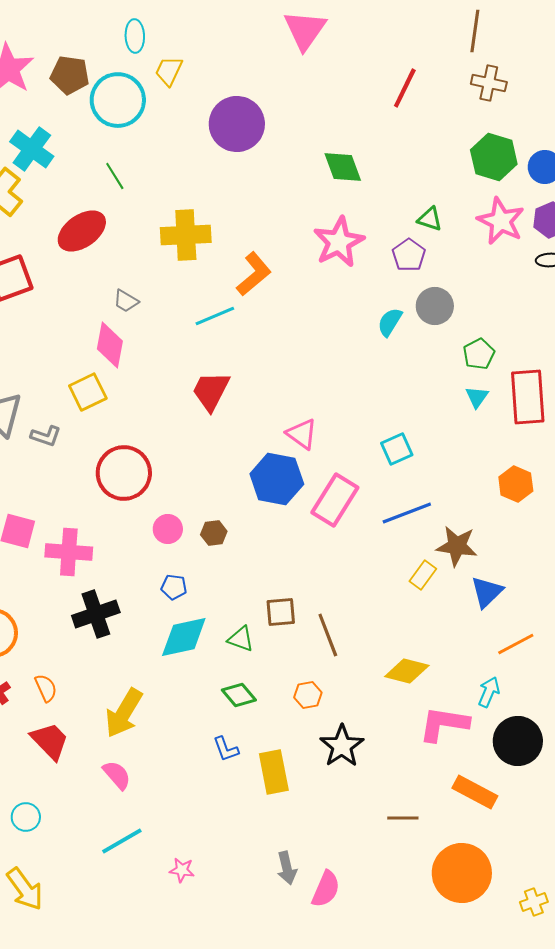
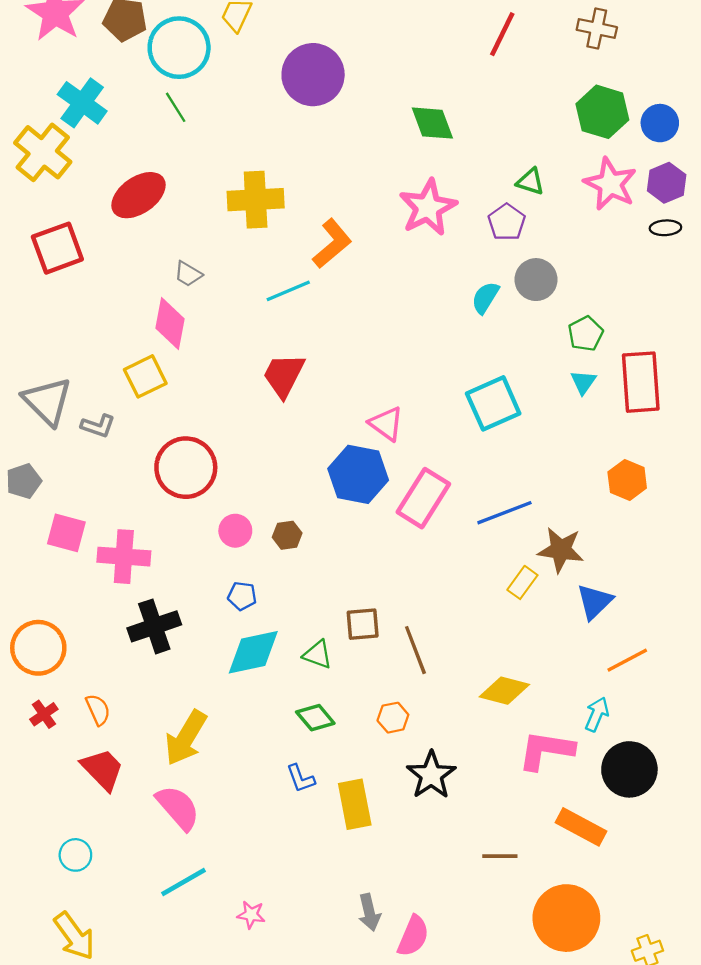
green line: (115, 176) -> (176, 107), moved
cyan square: (397, 449) -> (493, 403), moved, size x1.5
pink semicircle: (117, 775) -> (178, 808), size x1.4

